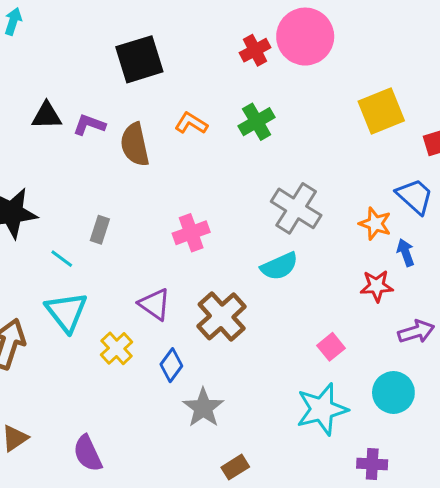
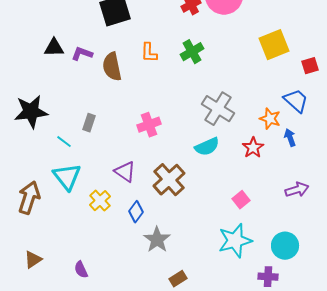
orange L-shape: (191, 123) -> (149, 53), turned -120
red star: (377, 286) -> (253, 148), moved, turned -30
cyan circle: (393, 392) -> (285, 246), moved
purple semicircle: (88, 453) -> (81, 270), size x0.7

